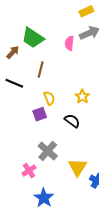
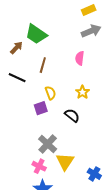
pink semicircle: (69, 43) -> (80, 58), moved
yellow triangle: (77, 167) -> (65, 162), moved
pink cross: (29, 171) -> (39, 166), moved, turned -32

